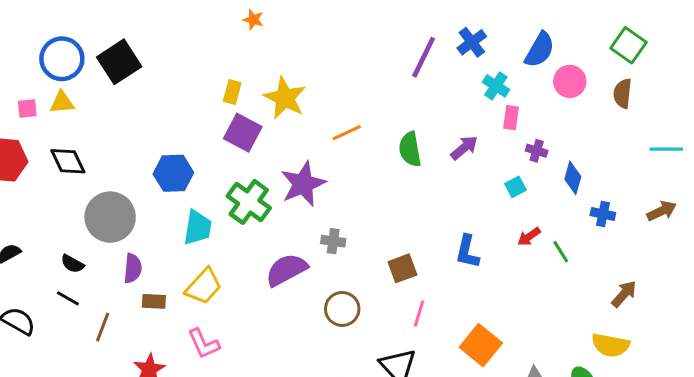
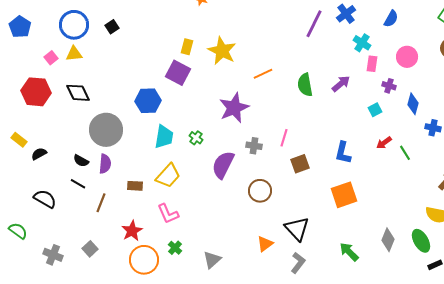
blue semicircle: (540, 50) -> (391, 19), size x0.7
black square: (119, 62) -> (112, 27), size x0.5
pink circle: (570, 81) -> (407, 57), moved
pink square: (27, 109) -> (51, 58), turned -32
purple square: (243, 133) -> (178, 73), moved
green cross: (249, 202) -> (196, 138), moved, size x0.5
purple semicircle: (133, 268) -> (105, 164), moved
purple semicircle: (286, 270) -> (223, 165), turned -36
pink line: (419, 313) -> (284, 138), moved
orange square: (481, 345) -> (344, 195), moved, turned 32

